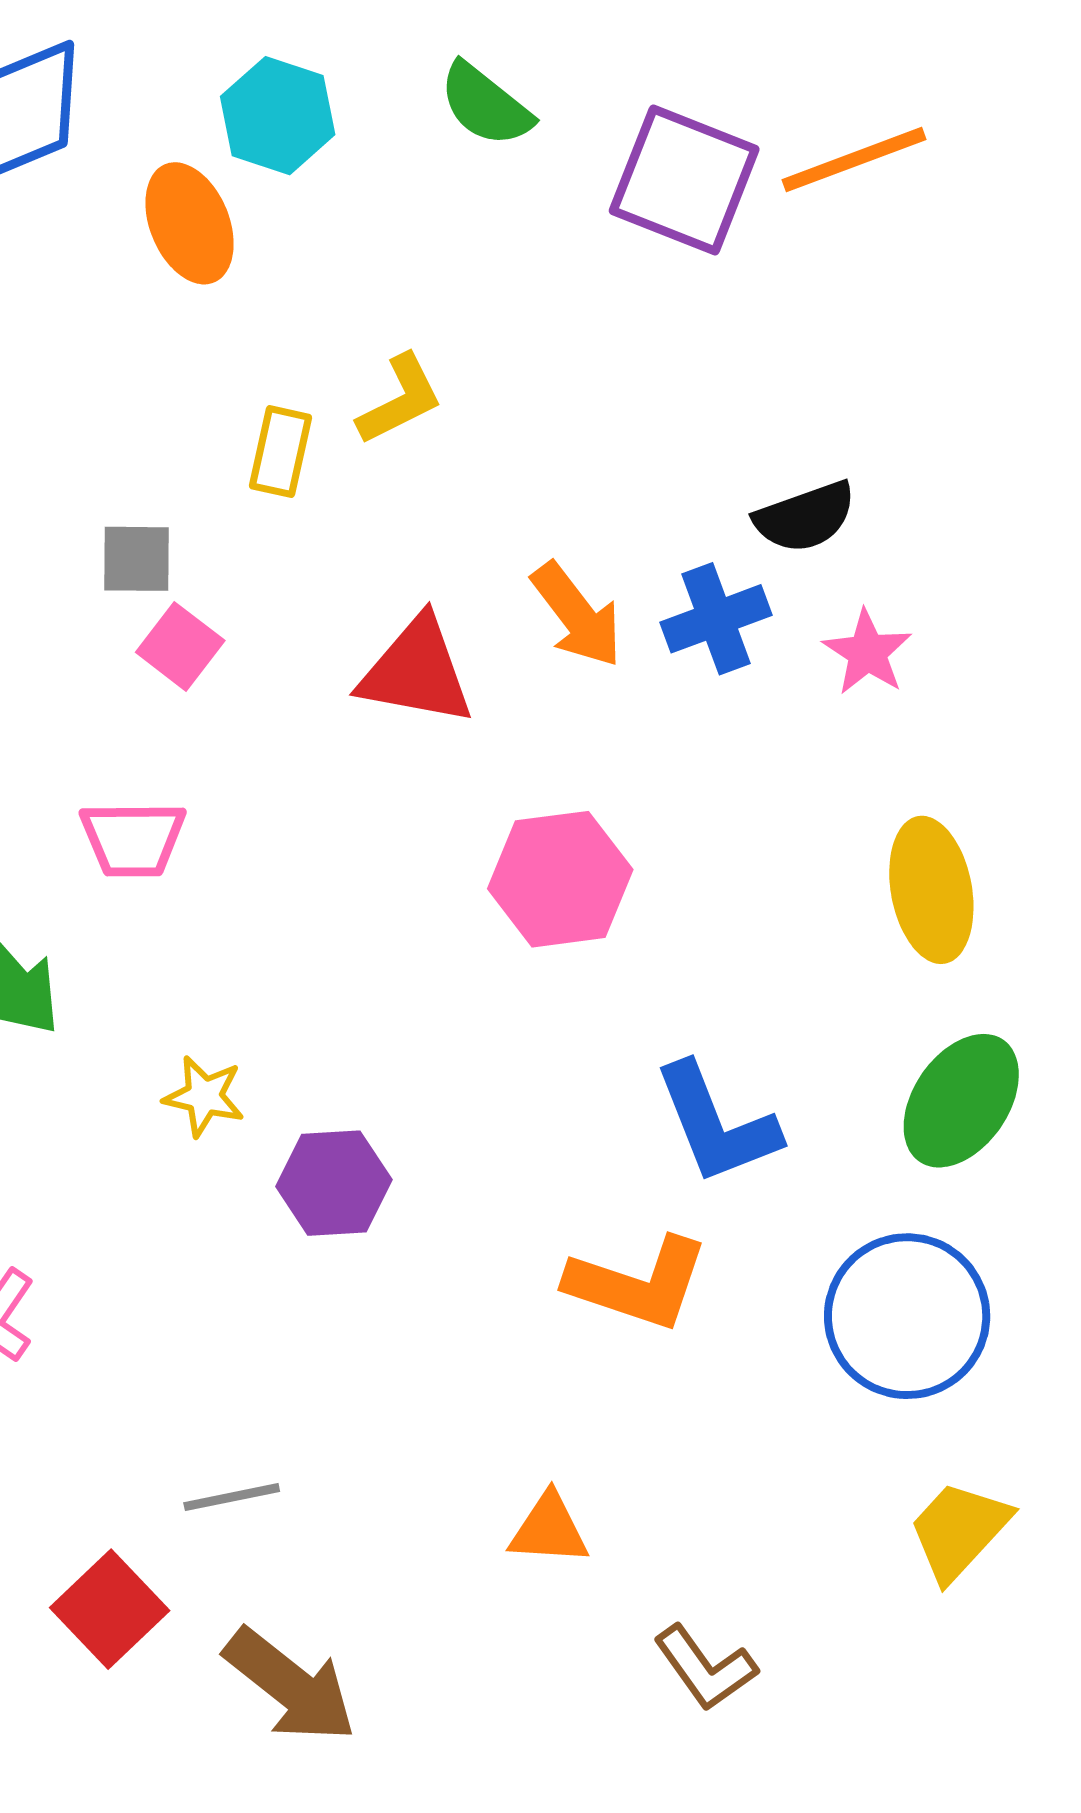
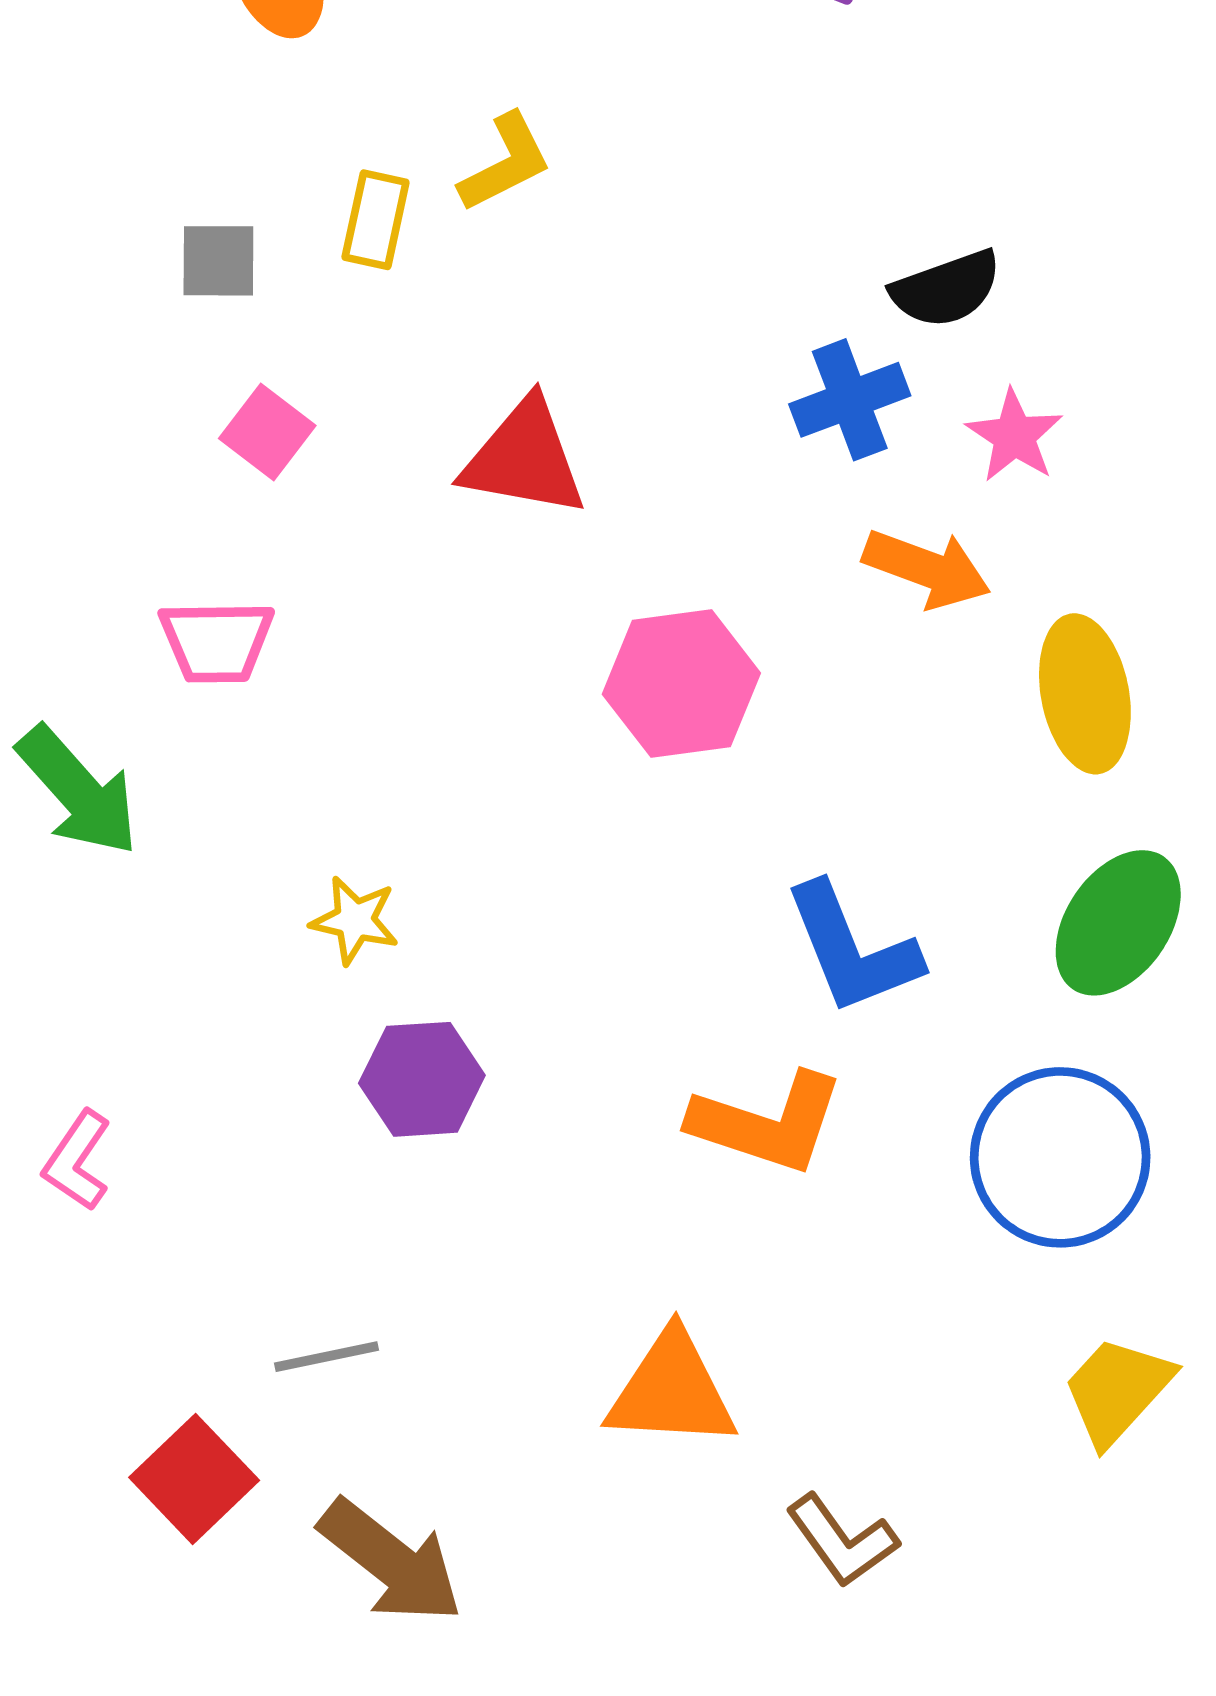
gray square: (136, 559) -> (218, 261), moved
orange arrow: (577, 615) -> (927, 569), moved, turned -32
yellow star: (204, 1096) -> (355, 920), moved
purple hexagon: (334, 1183) -> (422, 1079), moved
orange triangle: (549, 1529) -> (672, 1390), size x1.5

